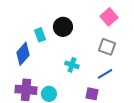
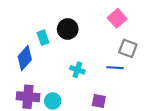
gray square: (107, 47) -> (128, 48), moved
blue line: (105, 74) -> (115, 68), moved, turned 35

